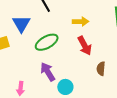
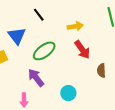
purple arrow: (48, 72) -> (36, 78), moved

